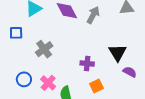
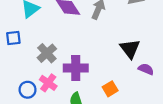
purple cross: (87, 63) -> (76, 68), moved, size x1.5
pink cross: (48, 83) -> (48, 83), moved

